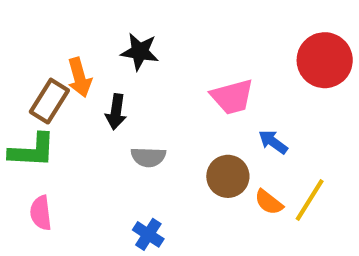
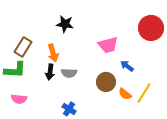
orange arrow: (79, 77) -> (53, 53), moved
black arrow: (116, 112) -> (50, 72), moved
pink semicircle: (41, 213) -> (19, 99), turned -77

